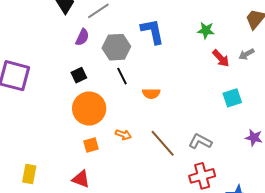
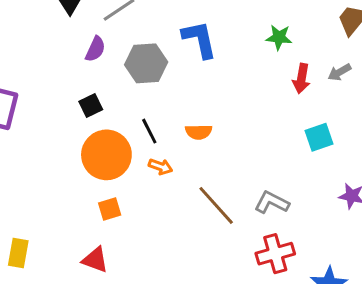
red arrow: (221, 58) -> (301, 79), turned 54
black line: (122, 76) -> (149, 131), moved
orange arrow: (123, 135) -> (160, 167), moved

